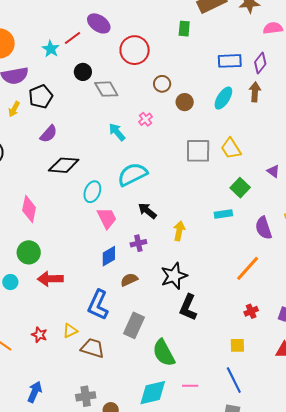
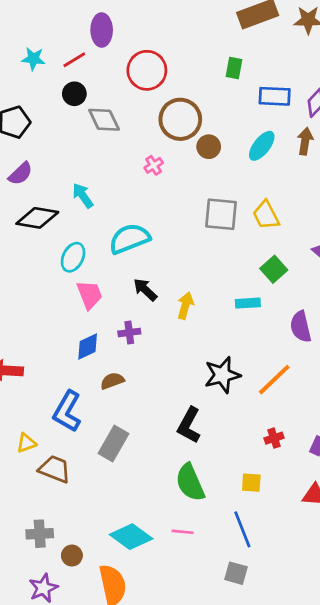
purple ellipse: (99, 23) -> (102, 30), turned 50
green rectangle: (184, 29) -> (234, 68), moved
red line: (72, 38) -> (74, 60), moved
cyan star: (51, 49) -> (33, 59), turned -30
brown circle: (162, 84) -> (180, 119), size x1.8
cyan arrow: (117, 132) -> (83, 196), moved
yellow arrow: (179, 231) -> (185, 306), moved
black star: (174, 276) -> (222, 375), moved
green semicircle: (164, 353) -> (190, 482), moved
cyan diamond: (153, 393) -> (131, 537), turned 44

